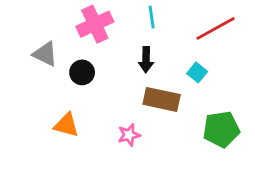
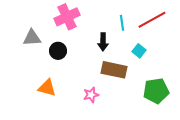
cyan line: (152, 17) -> (122, 23), moved
gray triangle: (45, 54) -> (32, 38), turned -30

